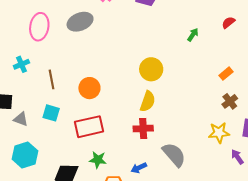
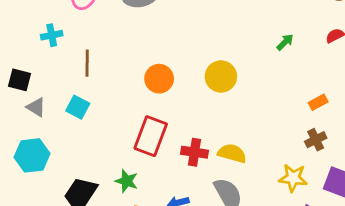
orange circle: (89, 88) -> (159, 79), moved
yellow semicircle: (148, 101) -> (232, 153), moved, turned -105
red rectangle: (89, 127) -> (151, 136), moved, turned -68

